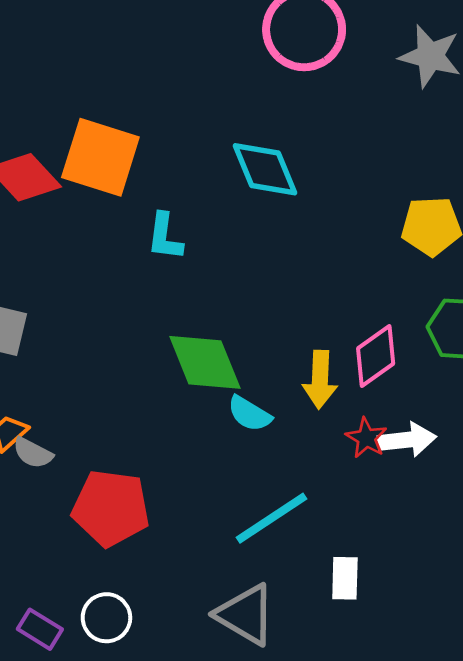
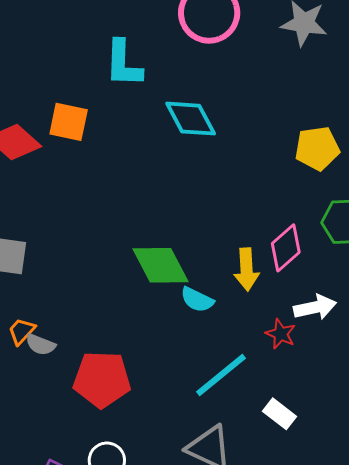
orange square: (100, 157) -> (69, 122), size x0.7
cyan L-shape: (165, 237) -> (123, 64), moved, size x1.4
red star: (366, 438) -> (281, 334), moved
white rectangle: (345, 578) -> (280, 414), turned -48

